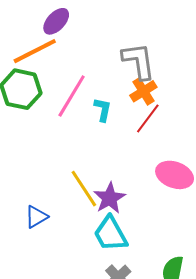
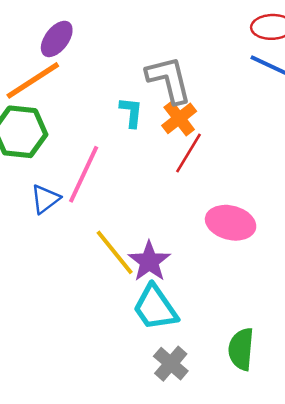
pink line: (72, 96) -> (84, 174), moved
cyan L-shape: (103, 110) -> (131, 112), moved
blue triangle: (36, 217) -> (45, 199), moved

